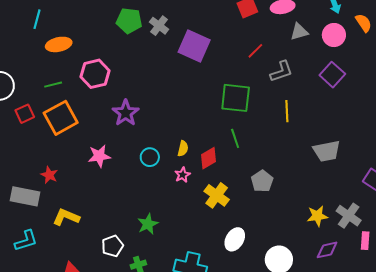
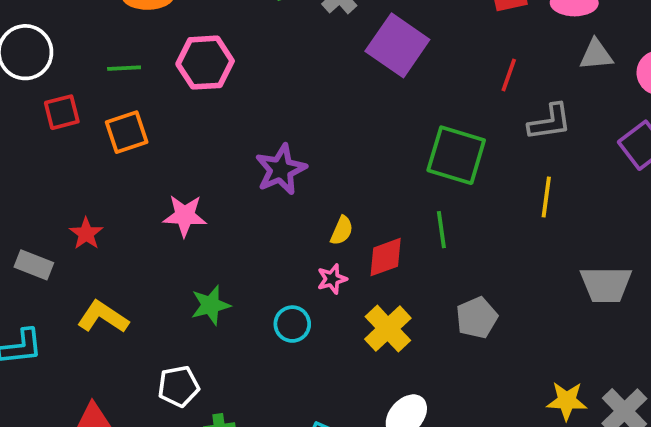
red line: (255, 51) -> (509, 75), turned -36
purple star: (126, 113) -> (281, 169), moved
orange square: (61, 118) -> (127, 132), size x0.7
cyan circle: (150, 157) -> (292, 324), moved
gray rectangle: (25, 196) -> (34, 265), size x0.7
green star: (148, 224) -> (211, 305), moved

